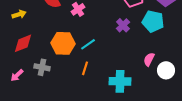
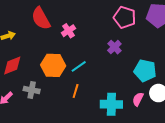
cyan pentagon: (153, 21) -> (145, 71), moved
pink semicircle: (149, 59) -> (138, 99), moved

